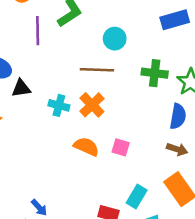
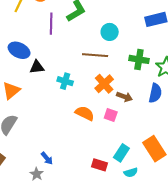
orange cross: (92, 105) -> (104, 84), moved
brown arrow: (177, 149) -> (124, 97), moved

